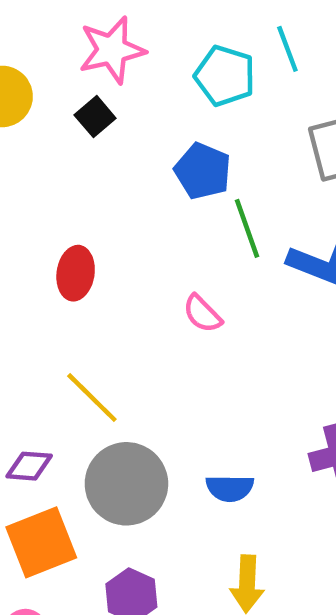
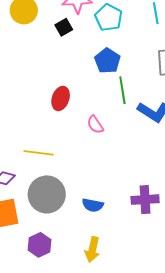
cyan pentagon: (225, 76) -> (109, 17), moved
red ellipse: (76, 273) -> (61, 98), moved
yellow line: (92, 398) -> (39, 153), turned -48

